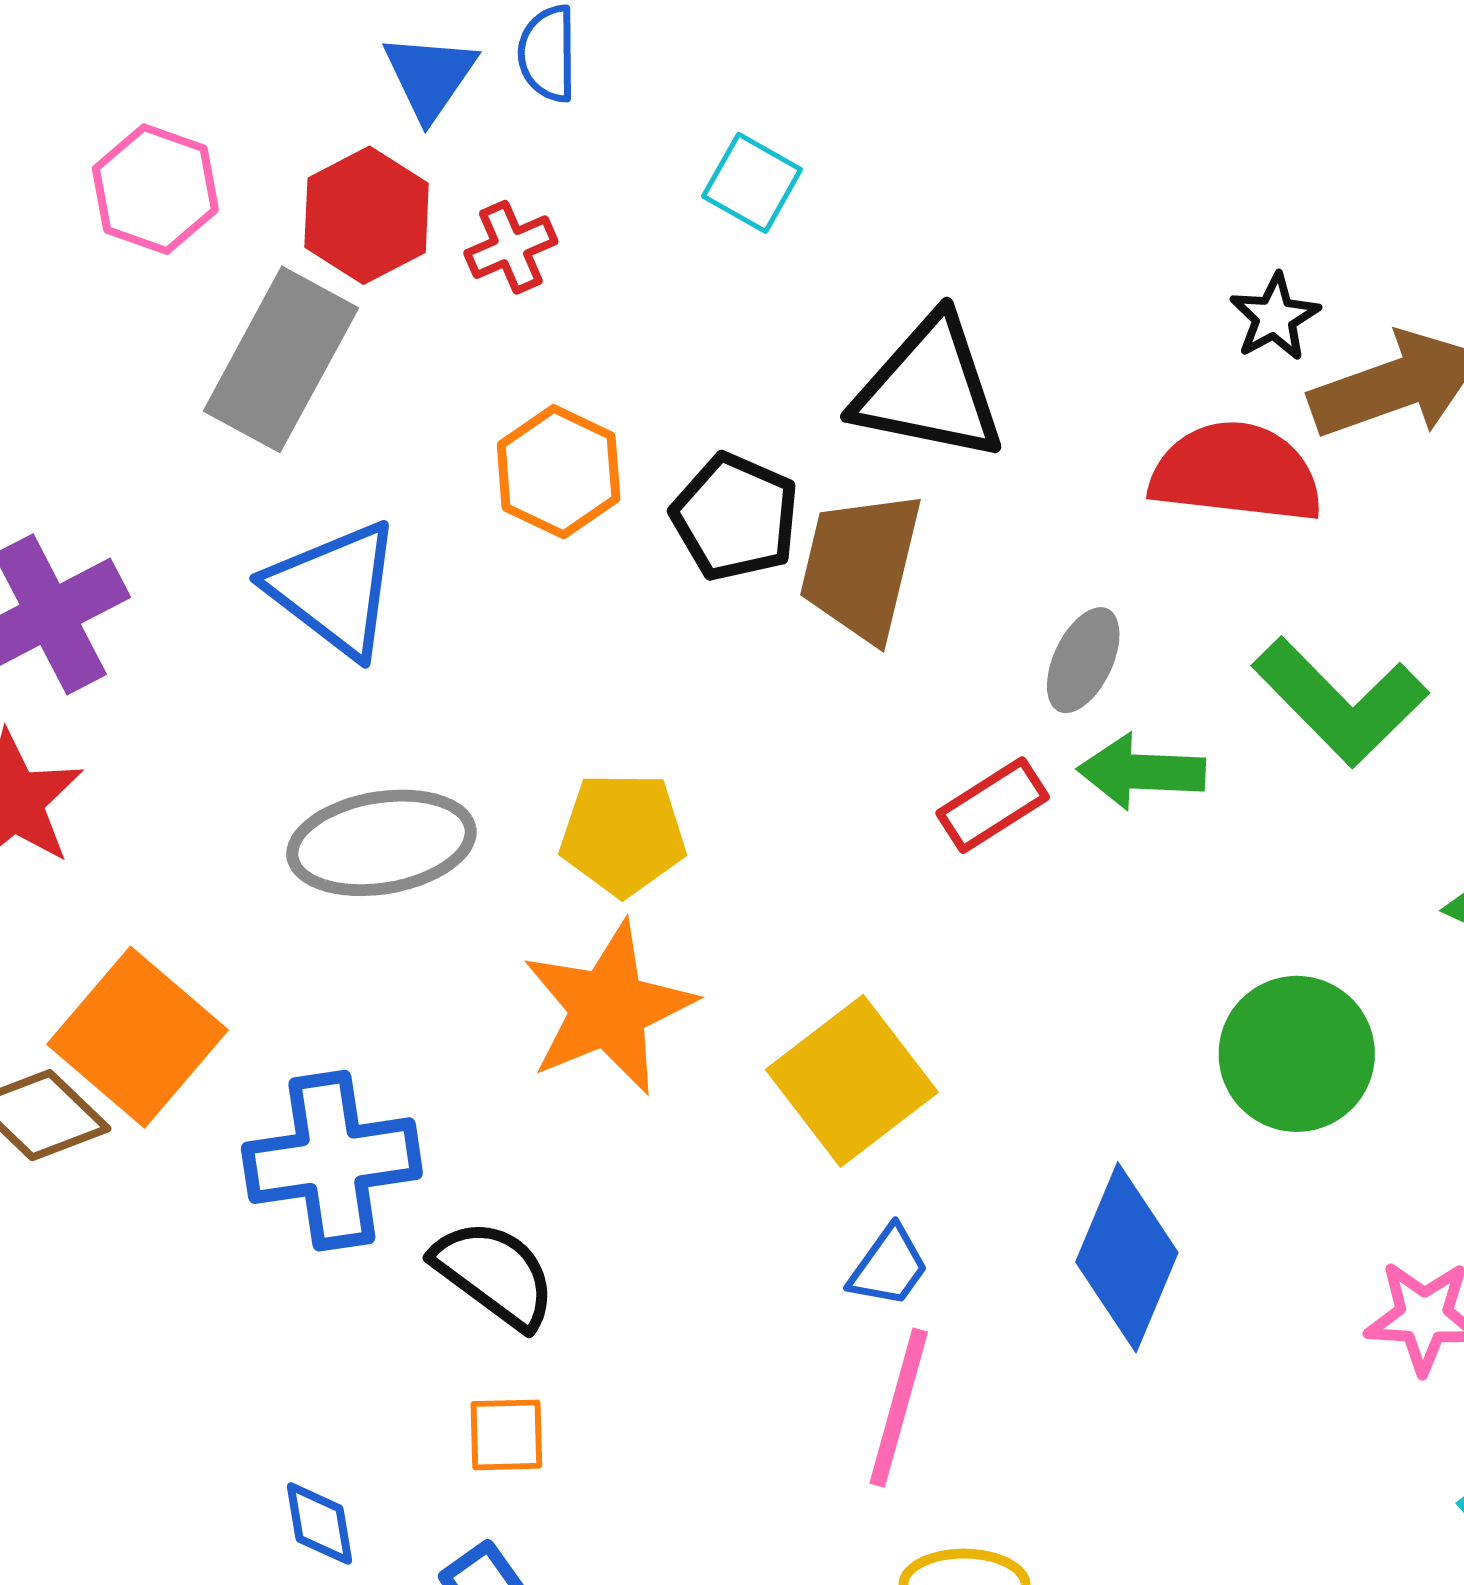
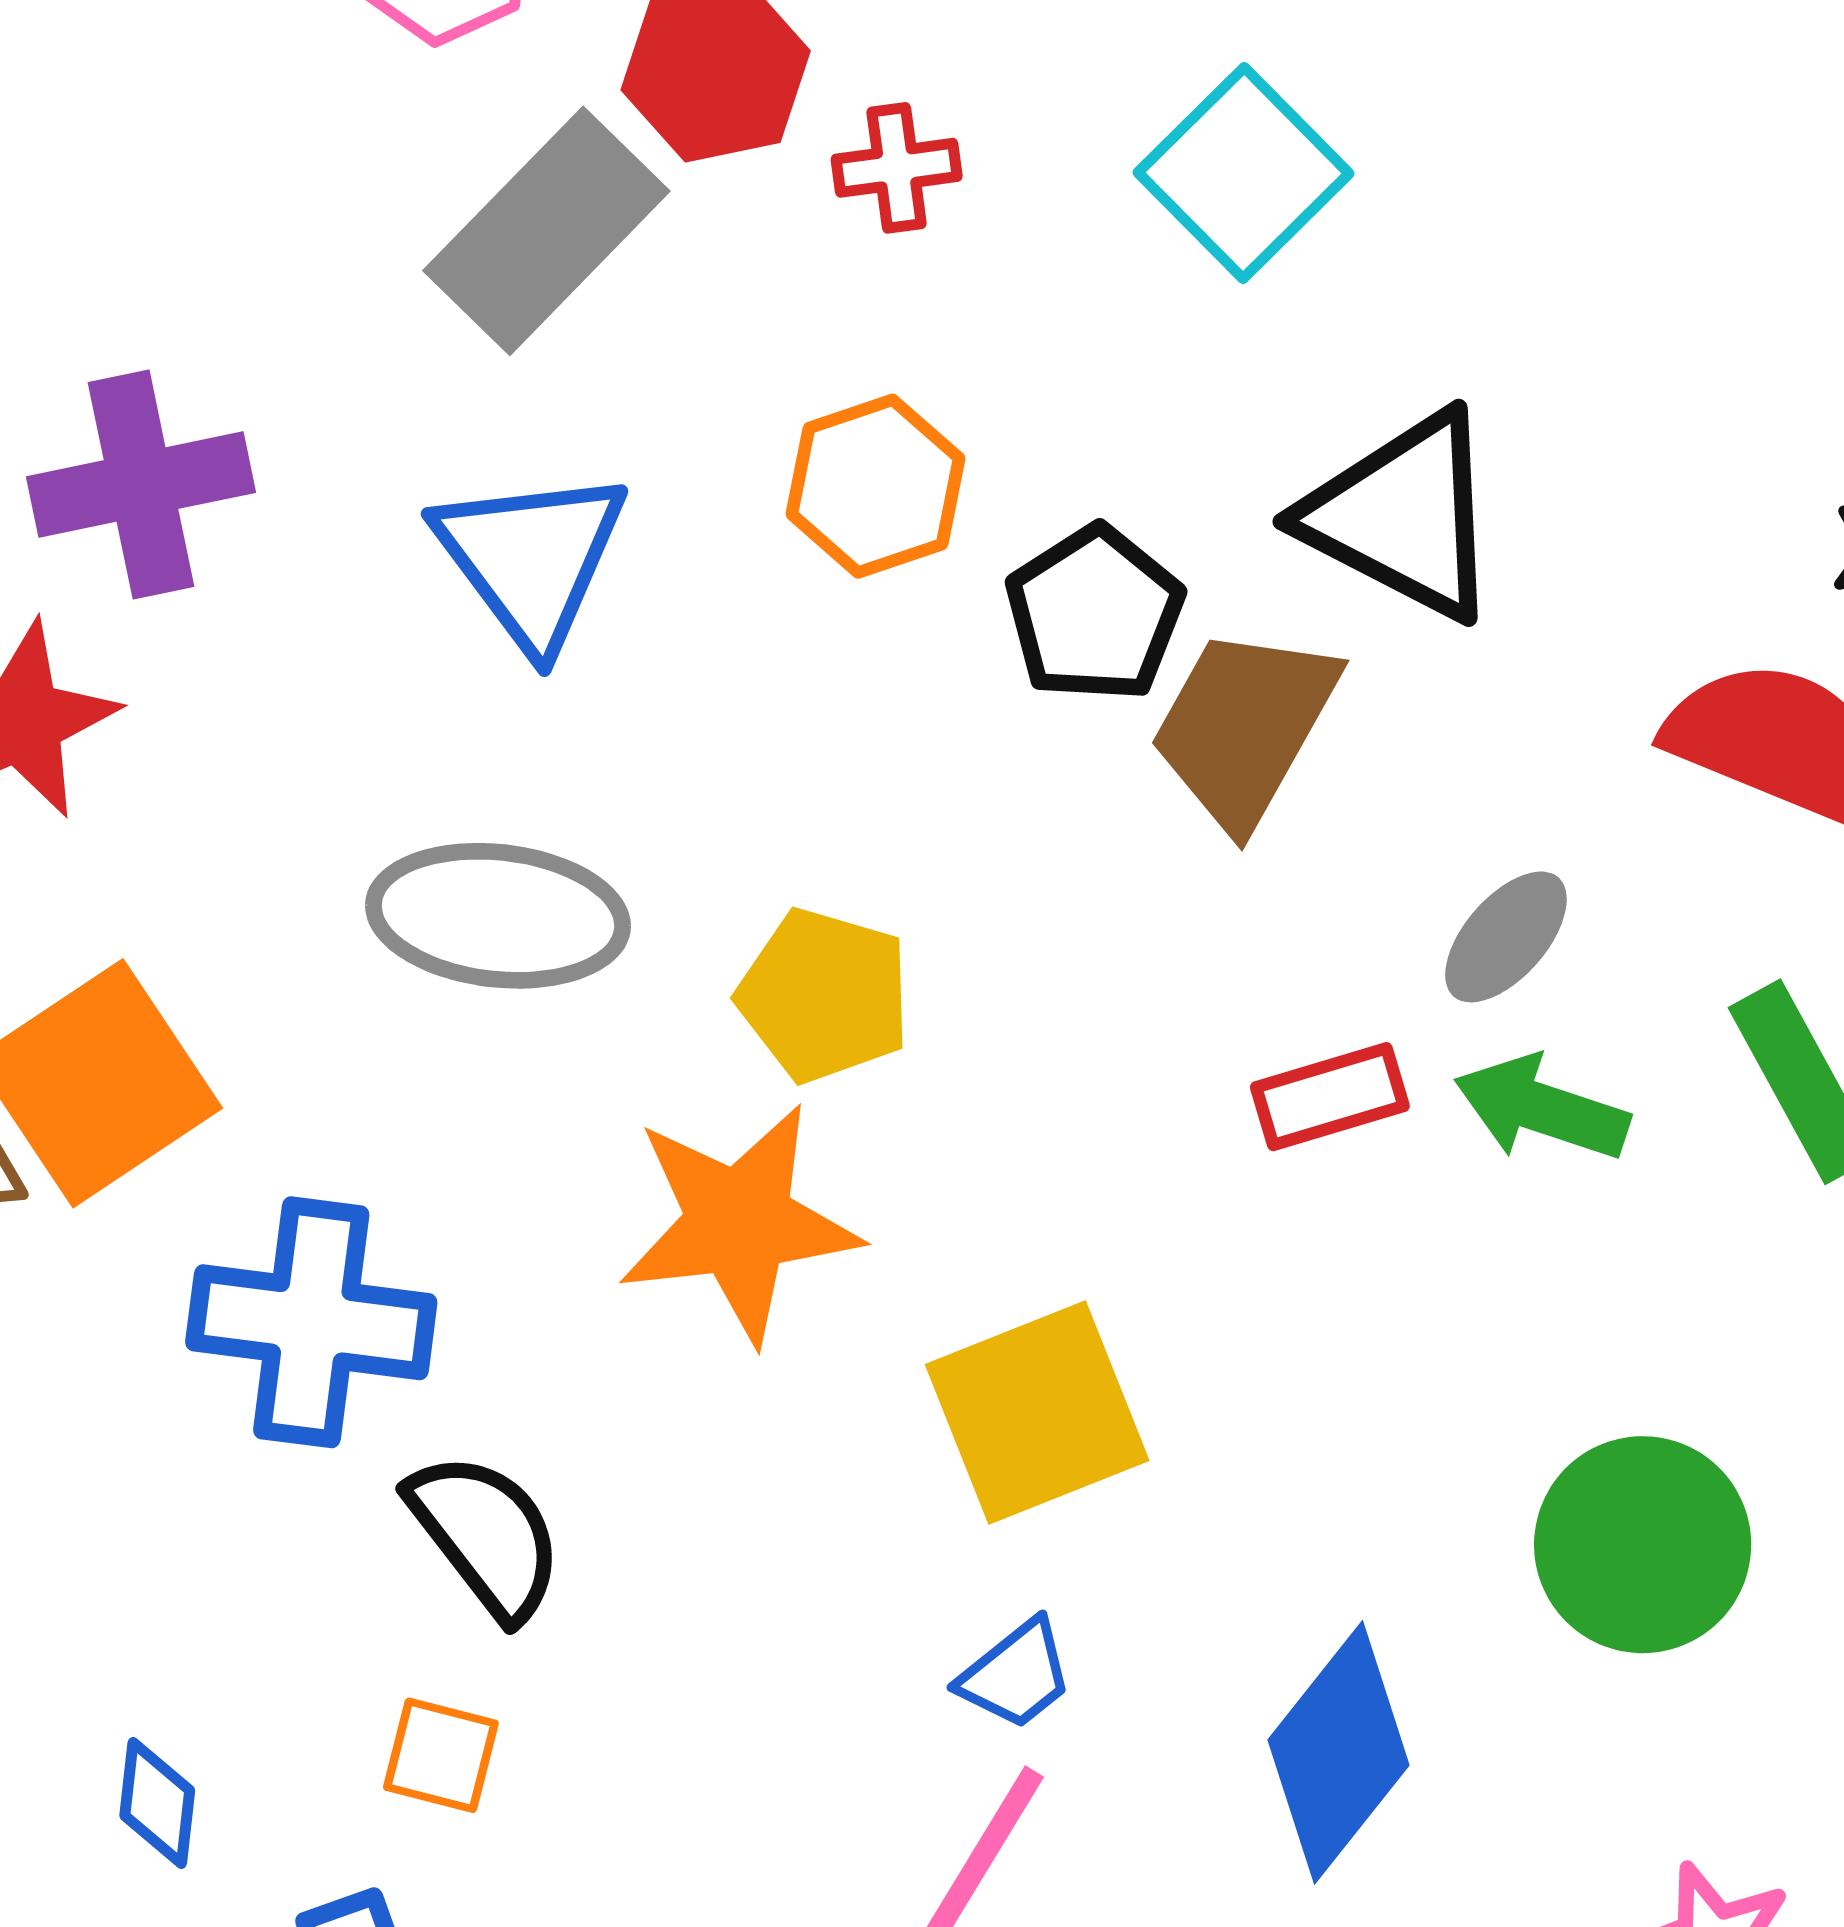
cyan square: (752, 183) -> (1244, 173), size x1.5

